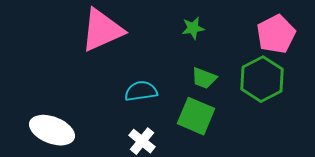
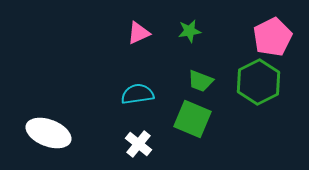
pink triangle: (102, 30) -> (138, 33), moved, size x0.5

